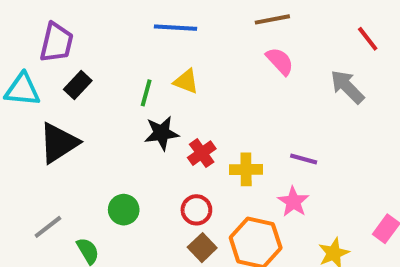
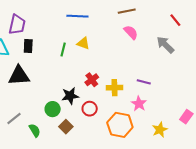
black rectangle: (78, 85) -> (28, 46), turned -40
black star: (162, 133) -> (70, 96), moved
black triangle: (59, 143) -> (19, 76), turned 30
brown square: (202, 248) -> (66, 127), moved

